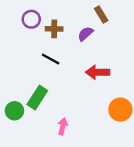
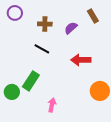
brown rectangle: (101, 14) -> (93, 16), moved
purple circle: (31, 19) -> (15, 13), moved

